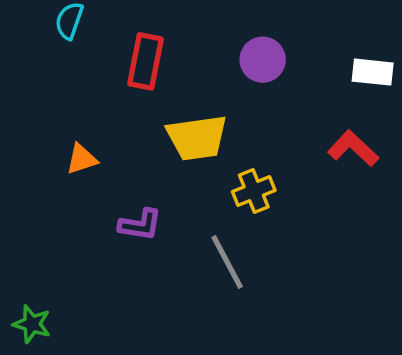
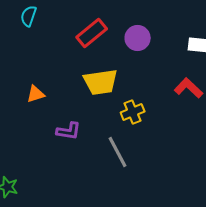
red rectangle: (146, 61) -> (92, 33), moved, turned 40

